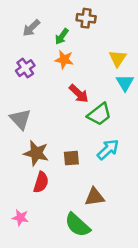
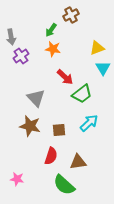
brown cross: (86, 18) -> (71, 15), turned -35
gray arrow: (31, 28) -> (11, 37), moved, turned -56
yellow triangle: (118, 58) -> (97, 48), turned 35
gray triangle: (20, 119) -> (36, 98), moved
red semicircle: (41, 182) -> (51, 156), moved

